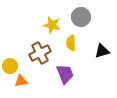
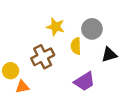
gray circle: (81, 17) -> (92, 29), moved
purple trapezoid: (65, 74) -> (84, 81), moved, turned 80

